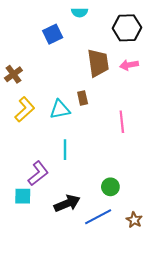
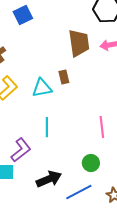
blue square: (53, 34) -> (23, 15), moved
pink line: (122, 122) -> (102, 127), moved

